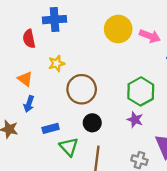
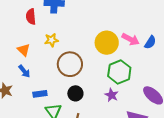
yellow circle: (118, 29) -> (107, 43), moved
pink arrow: (150, 36) -> (130, 39), moved
blue arrow: (29, 104) -> (24, 71), turned -64

